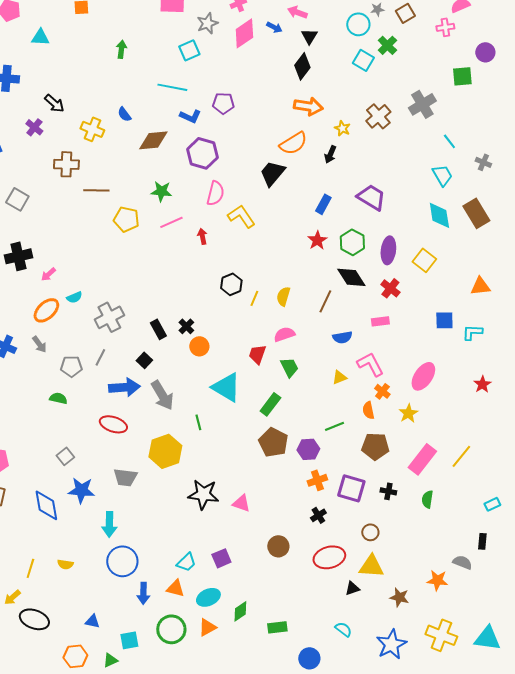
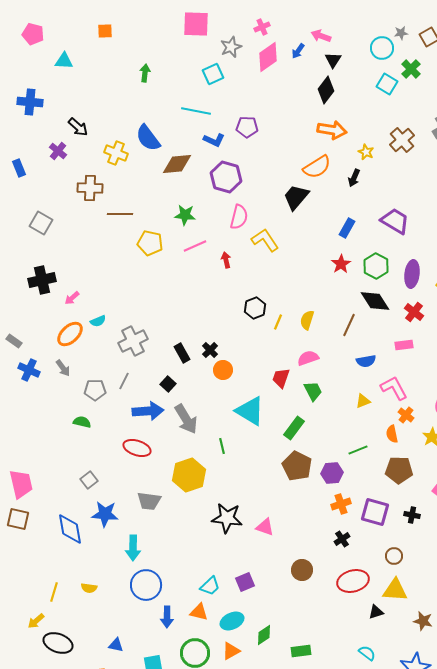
blue arrow: (274, 27) -> (298, 51), turned 98
blue semicircle: (124, 114) -> (148, 138), size x1.8

